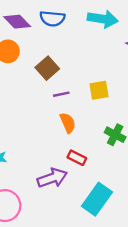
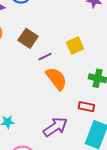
orange semicircle: (68, 123) -> (56, 79), size x1.4
red rectangle: (77, 158) -> (86, 107), moved

